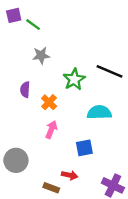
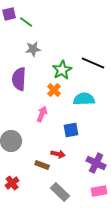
purple semicircle: (25, 90) -> (19, 79), size x1.6
orange cross: (49, 102) -> (54, 90), moved

